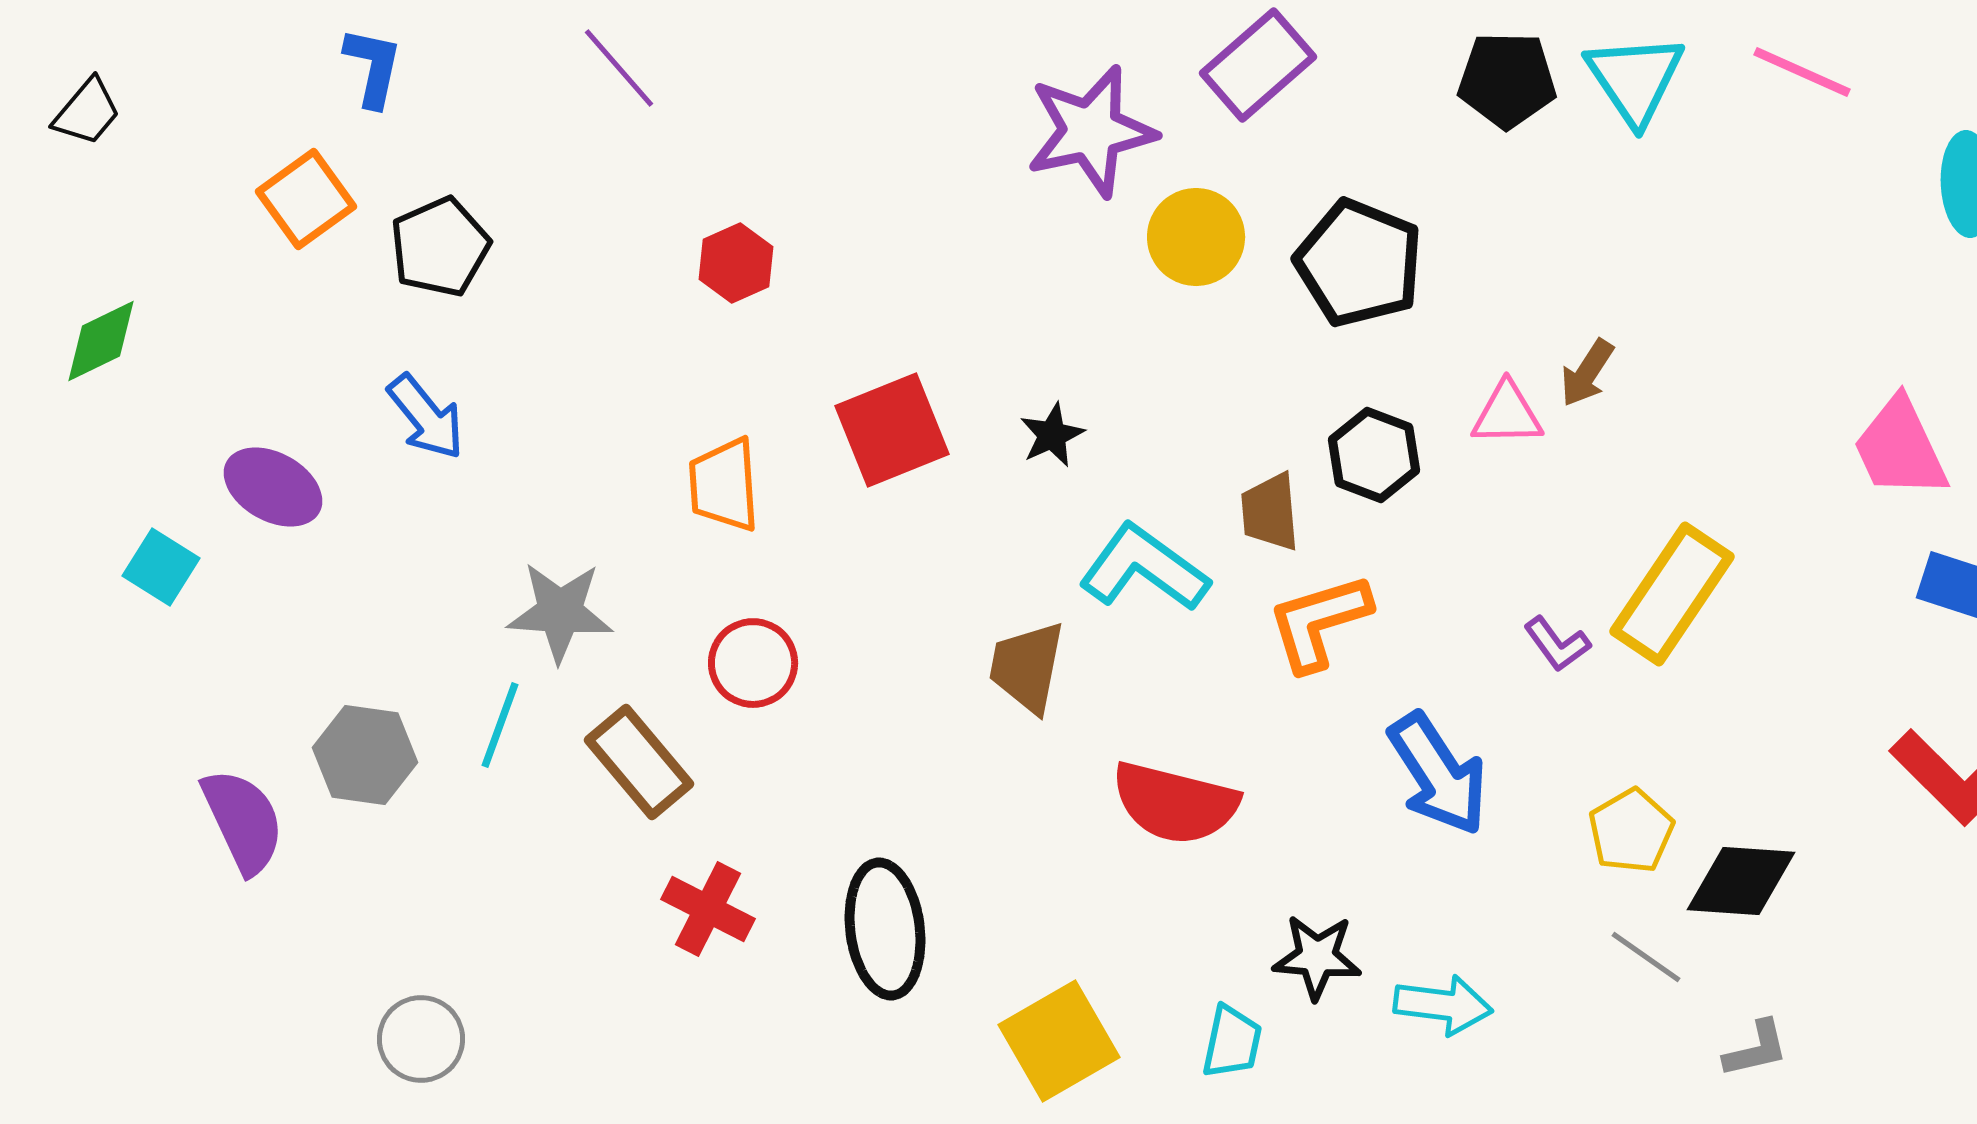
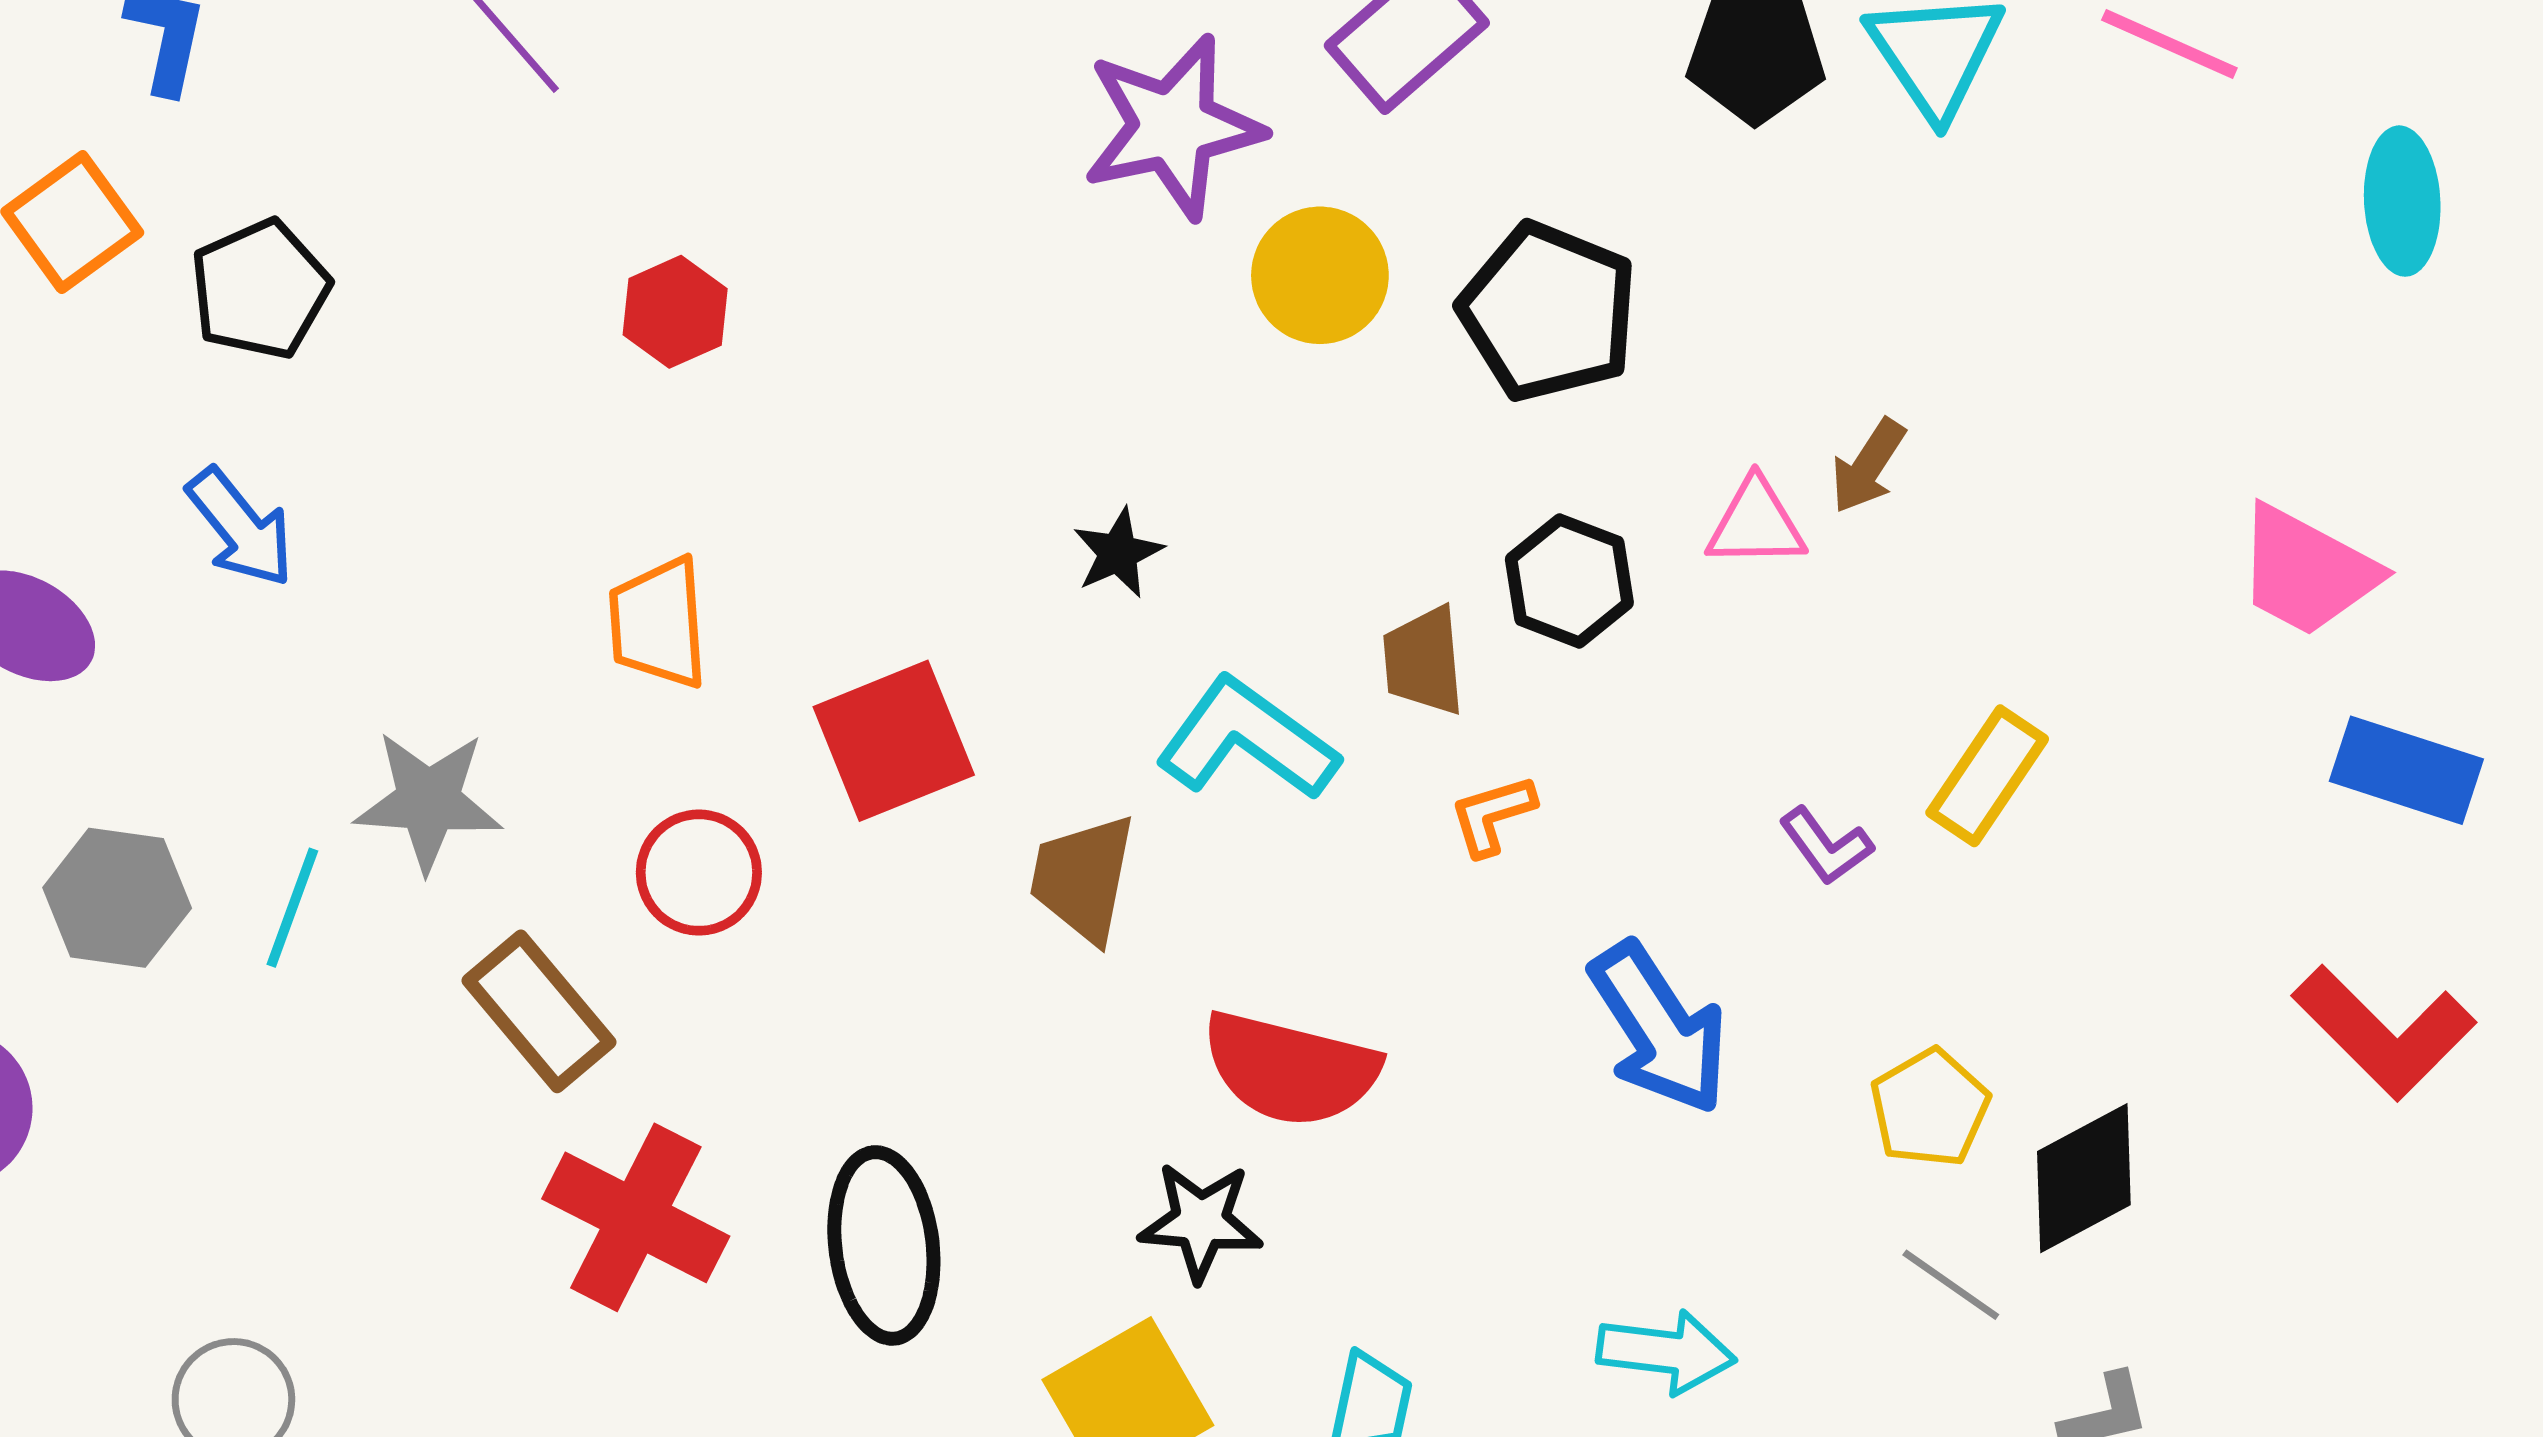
red square: (892, 430) -> (894, 741), moved
pink trapezoid: (1900, 448) -> (2307, 571), turned -37
yellow rectangle: (1672, 594) -> (1987, 776), size x0.7
orange L-shape: (1319, 622) -> (1492, 815), size x0.6
cyan line: (500, 725) -> (292, 908), moved
gray hexagon: (365, 755) -> (117, 898), moved
black diamond: (1741, 881) -> (2084, 1178), turned -32
red cross: (708, 909) -> (636, 1217), size x1.4
black star: (1317, 957) -> (1201, 1222), moved

